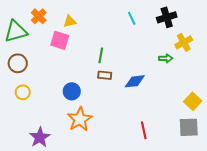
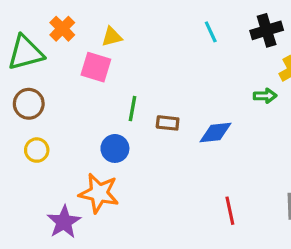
green line: (101, 55) -> (132, 109), moved
orange star: (80, 119) -> (99, 193), moved, turned -30

